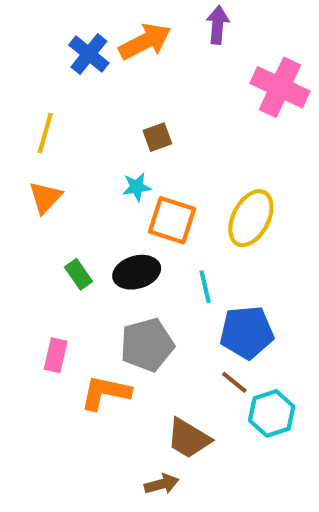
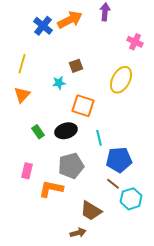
pink cross: (280, 87) -> (135, 42), size x0.6
cyan star: (137, 187) -> (59, 83), moved
yellow ellipse: (251, 218) -> (121, 80), moved

